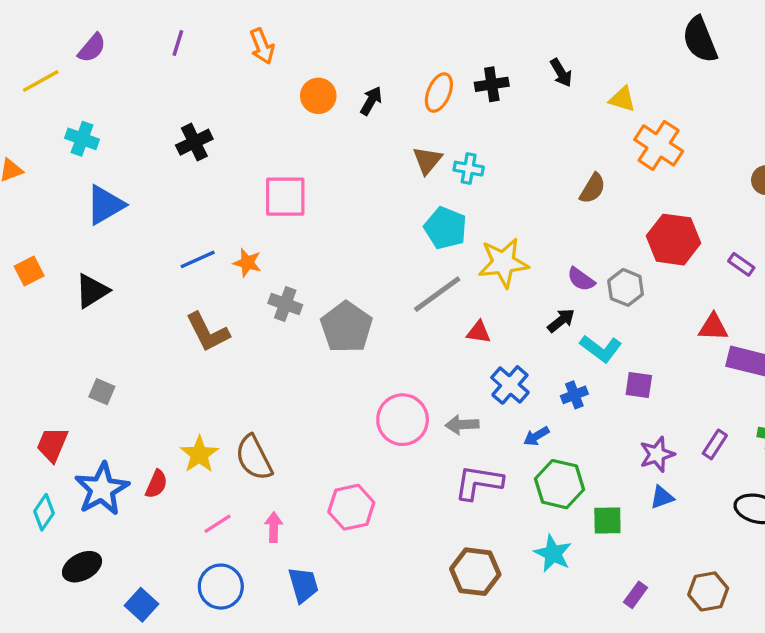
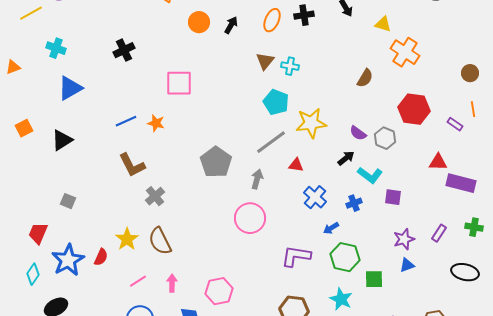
gray cross: (285, 304) -> (155, 196), moved, turned 30
gray arrow: (462, 425) -> (257, 179), moved, turned 108
pink hexagon: (351, 507) -> (219, 291), moved

